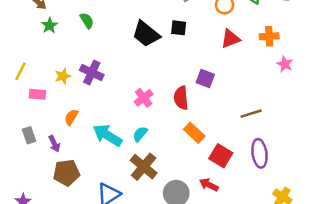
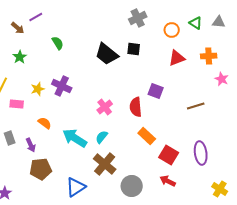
green star: (49, 25) -> (20, 57), moved
brown line: (251, 114) -> (196, 106), moved
orange semicircle: (71, 117) -> (45, 123), turned 96
red arrow: (209, 185) -> (168, 181), moved

